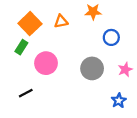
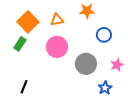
pink circle: (46, 63) -> (57, 47), moved
black line: (26, 93) -> (24, 87), turned -40
blue star: (119, 101) -> (105, 88), moved

